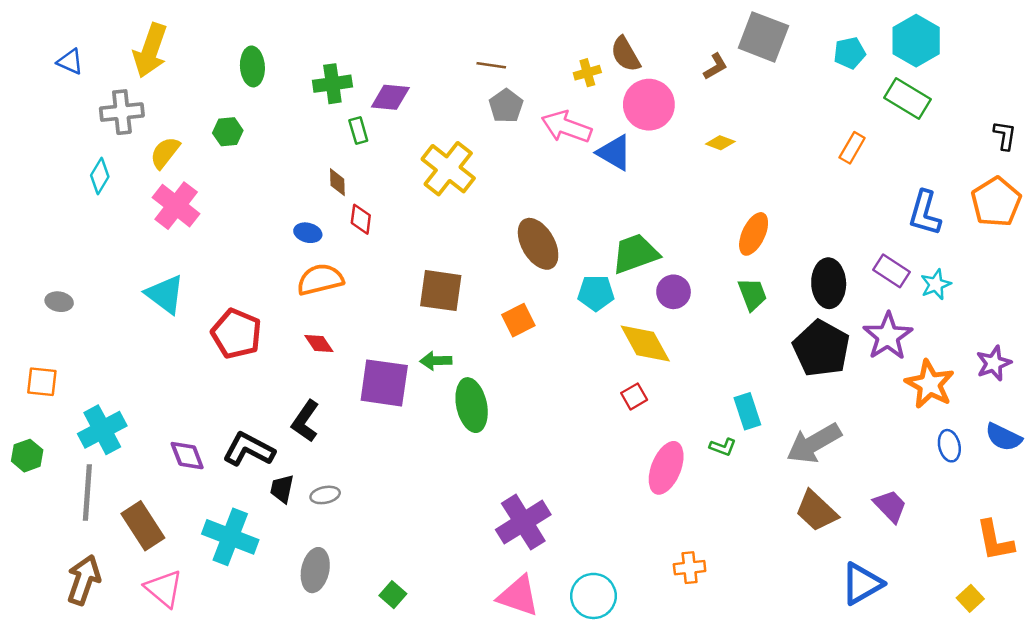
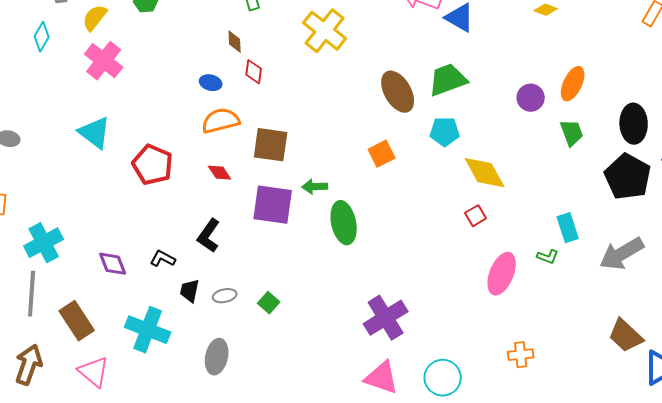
green trapezoid: (635, 254) -> (448, 80), moved
brown square: (441, 291) -> (271, 145), moved
purple circle: (674, 292) -> (531, 98), moved
black L-shape: (249, 449) -> (163, 259), size x0.6
brown trapezoid: (816, 511) -> (626, 336), moved
green square: (393, 595) -> (269, 303), moved

